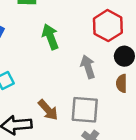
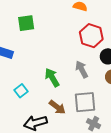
green arrow: (50, 37) -> (52, 77), moved

